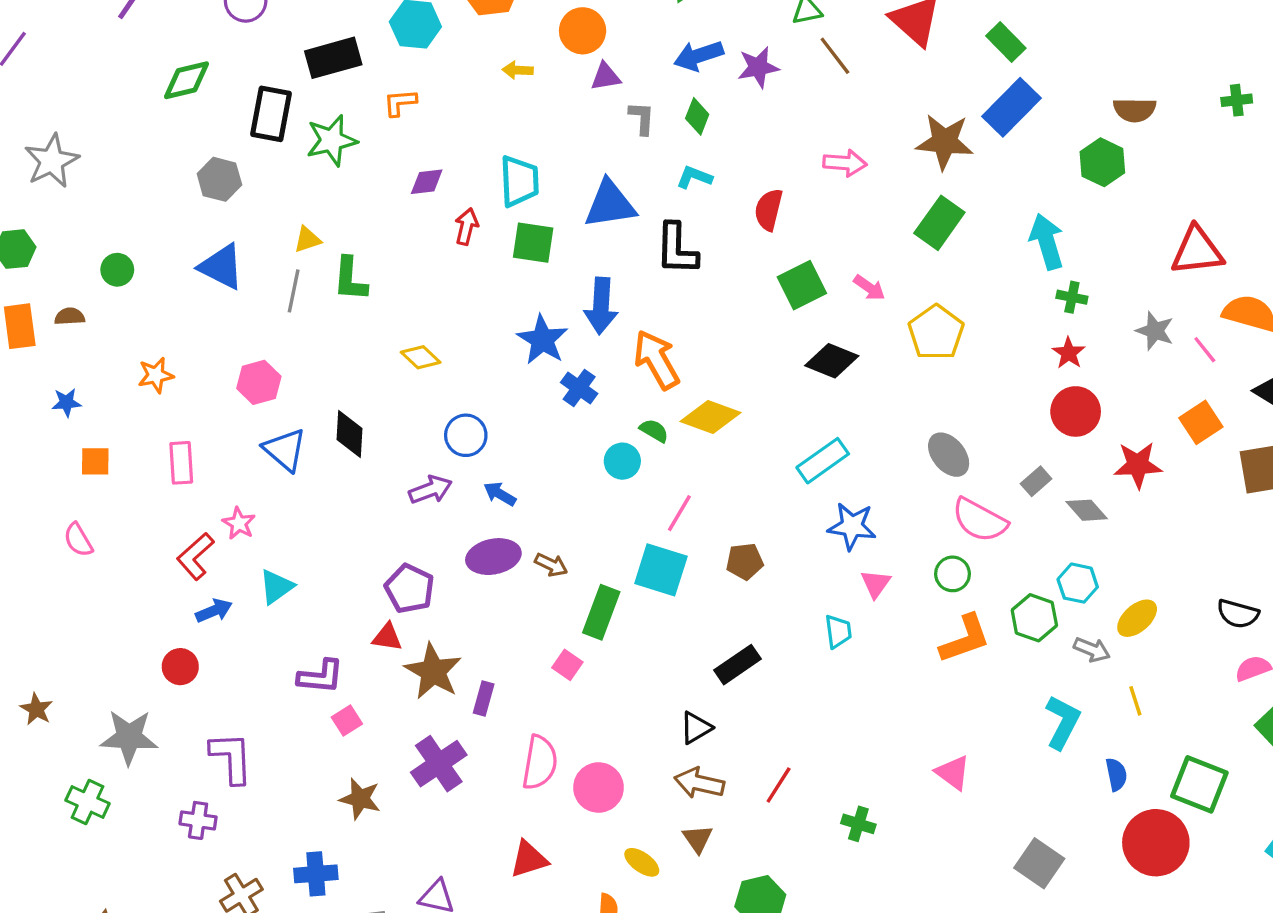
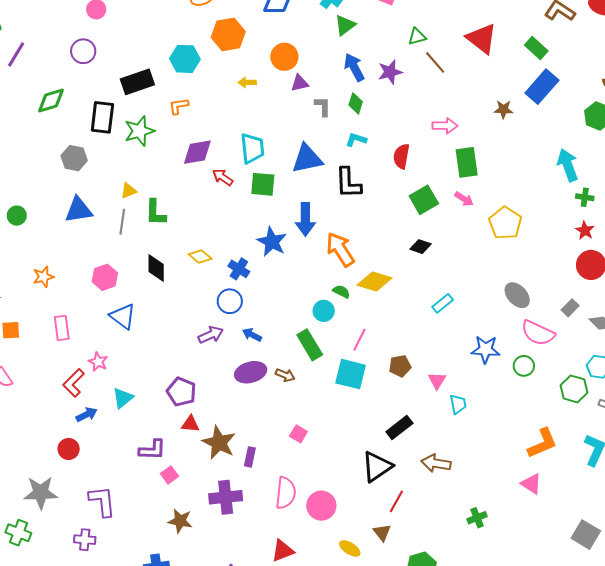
blue arrow: (699, 56) -> (354, 67), turned 84
brown star: (945, 142) -> (503, 109), size x0.6
purple diamond: (427, 182) -> (197, 152), size x1.5
green rectangle: (939, 223) -> (467, 162), moved, turned -40
red arrow: (467, 226) -> (223, 177), turned -65
blue triangle: (221, 267) -> (79, 210), turned -32
black diamond: (832, 361) -> (421, 247), moved, size x0.7
blue cross: (579, 388) -> (239, 269), moved
black diamond: (350, 434) -> (156, 268), moved
cyan rectangle: (823, 461) -> (443, 303), size x0.7
blue star: (852, 526) -> (486, 349), moved
pink triangle: (876, 584) -> (437, 381), moved
purple pentagon: (410, 589) -> (181, 392), moved
green rectangle: (601, 612) -> (310, 345), moved, turned -48
orange L-shape: (965, 639) -> (542, 443), moved
black triangle: (696, 728) -> (377, 467), size x1.6
purple cross: (439, 764) -> (226, 497), turned 32
brown arrow: (699, 783) -> (436, 463), moved
red line: (779, 785) -> (396, 501), moved
green cross: (858, 824) -> (477, 518), turned -36

